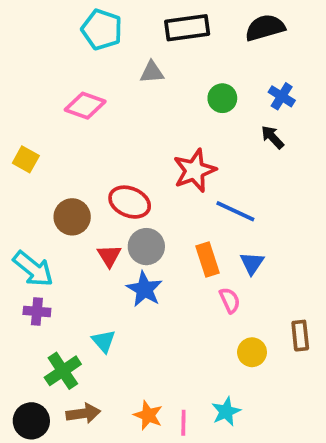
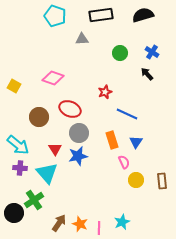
pink diamond: (85, 106) -> (53, 78), moved
red star: (195, 171) -> (105, 92), size x0.6
red triangle: (109, 256) -> (55, 149), moved
blue star: (144, 289) -> (78, 156), turned 30
cyan triangle: (104, 341) -> (47, 173), moved, size x1.6
yellow circle: (252, 352) -> (136, 180), moved
brown arrow: (83, 413) -> (59, 223), moved, turned -48
black circle: (31, 421) -> (14, 213), moved

